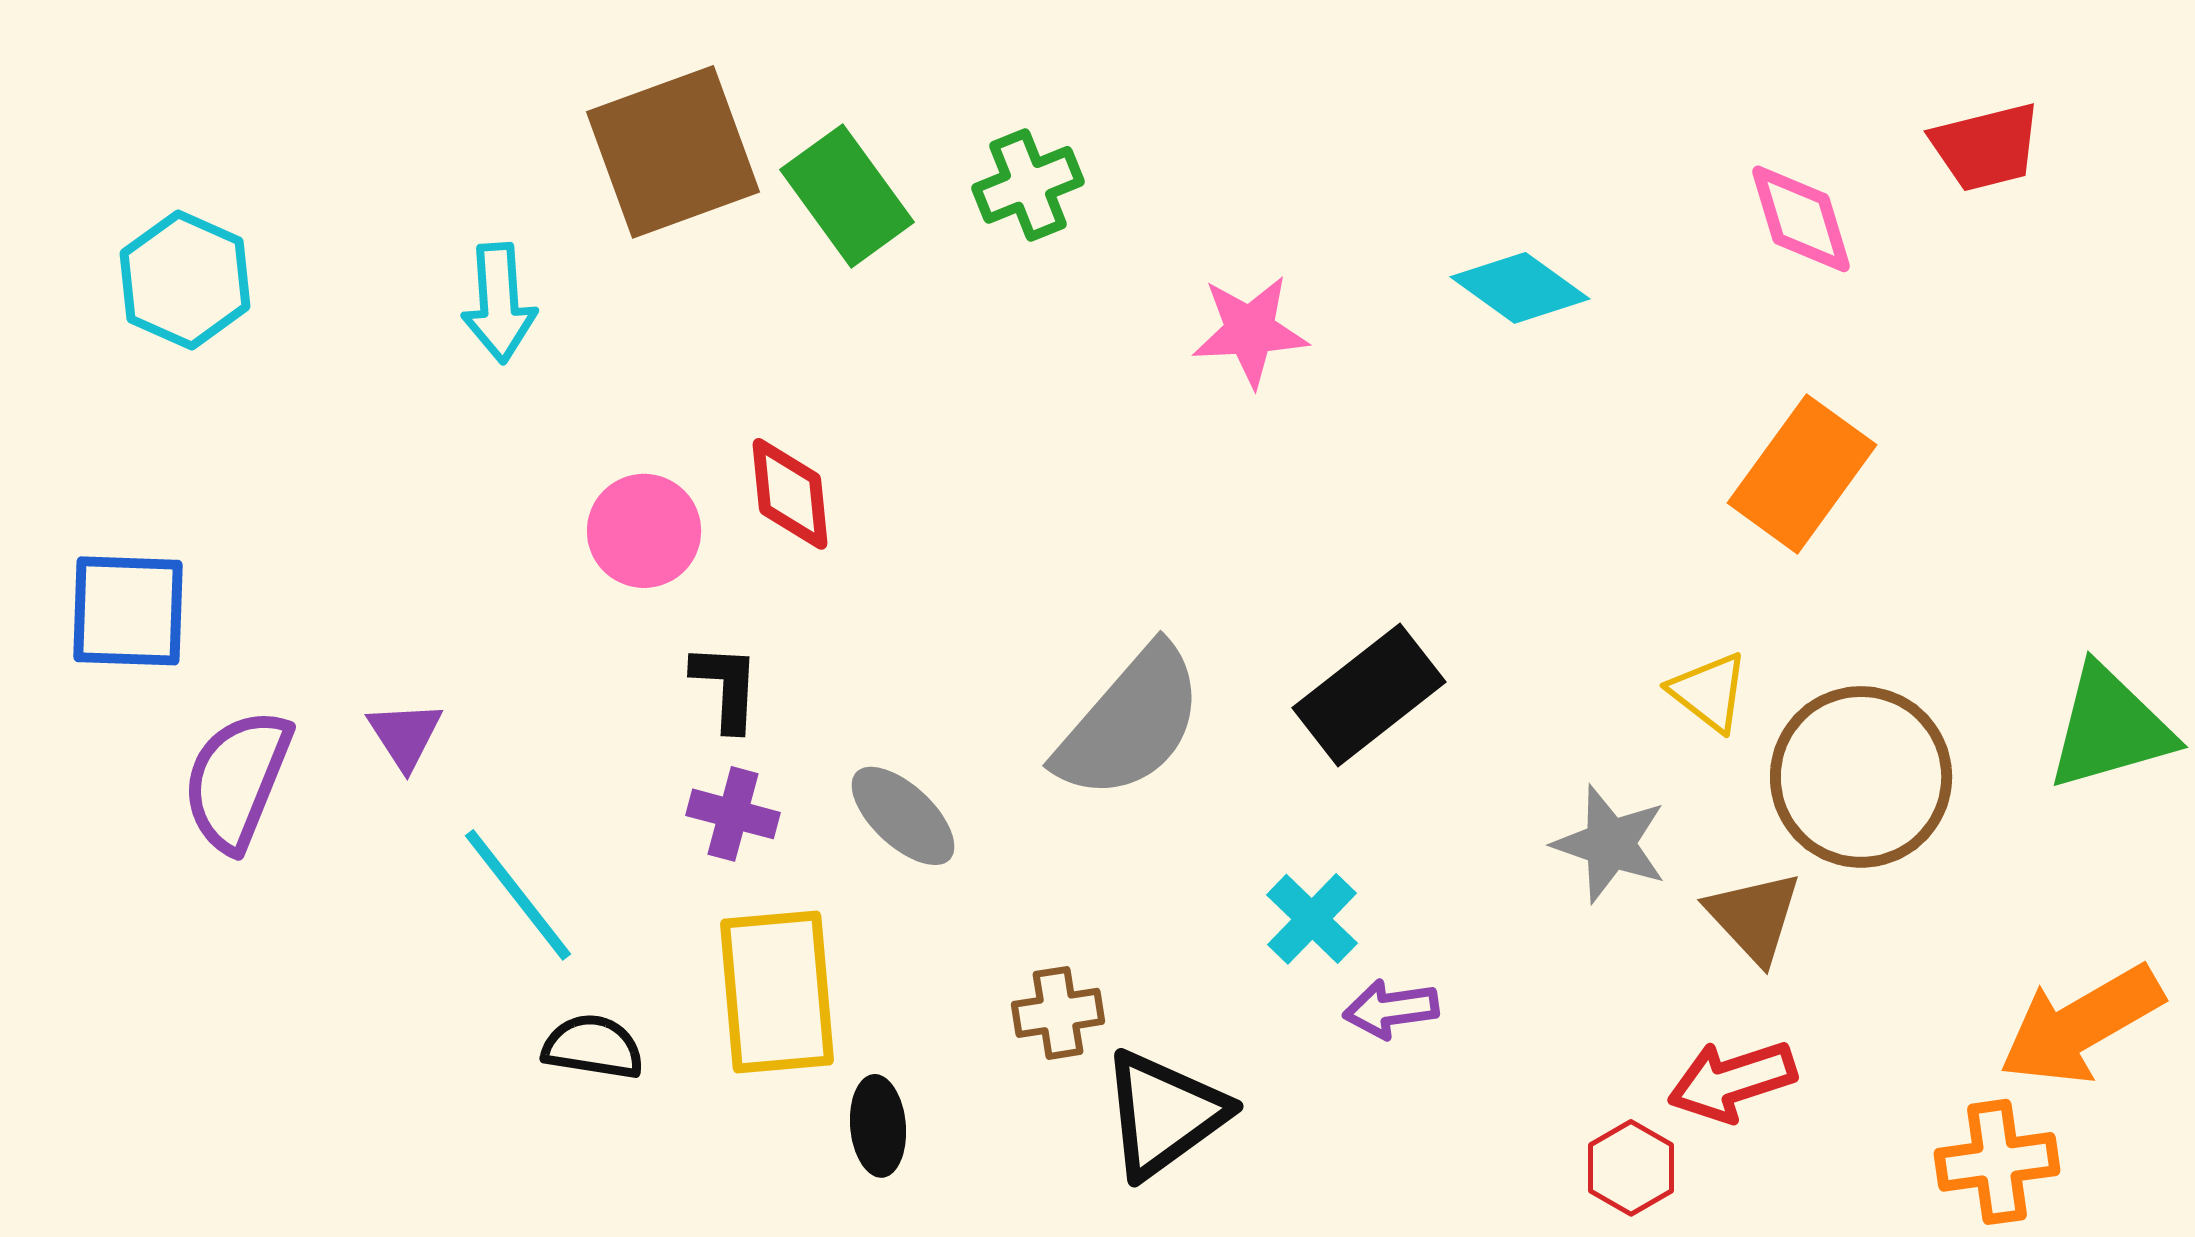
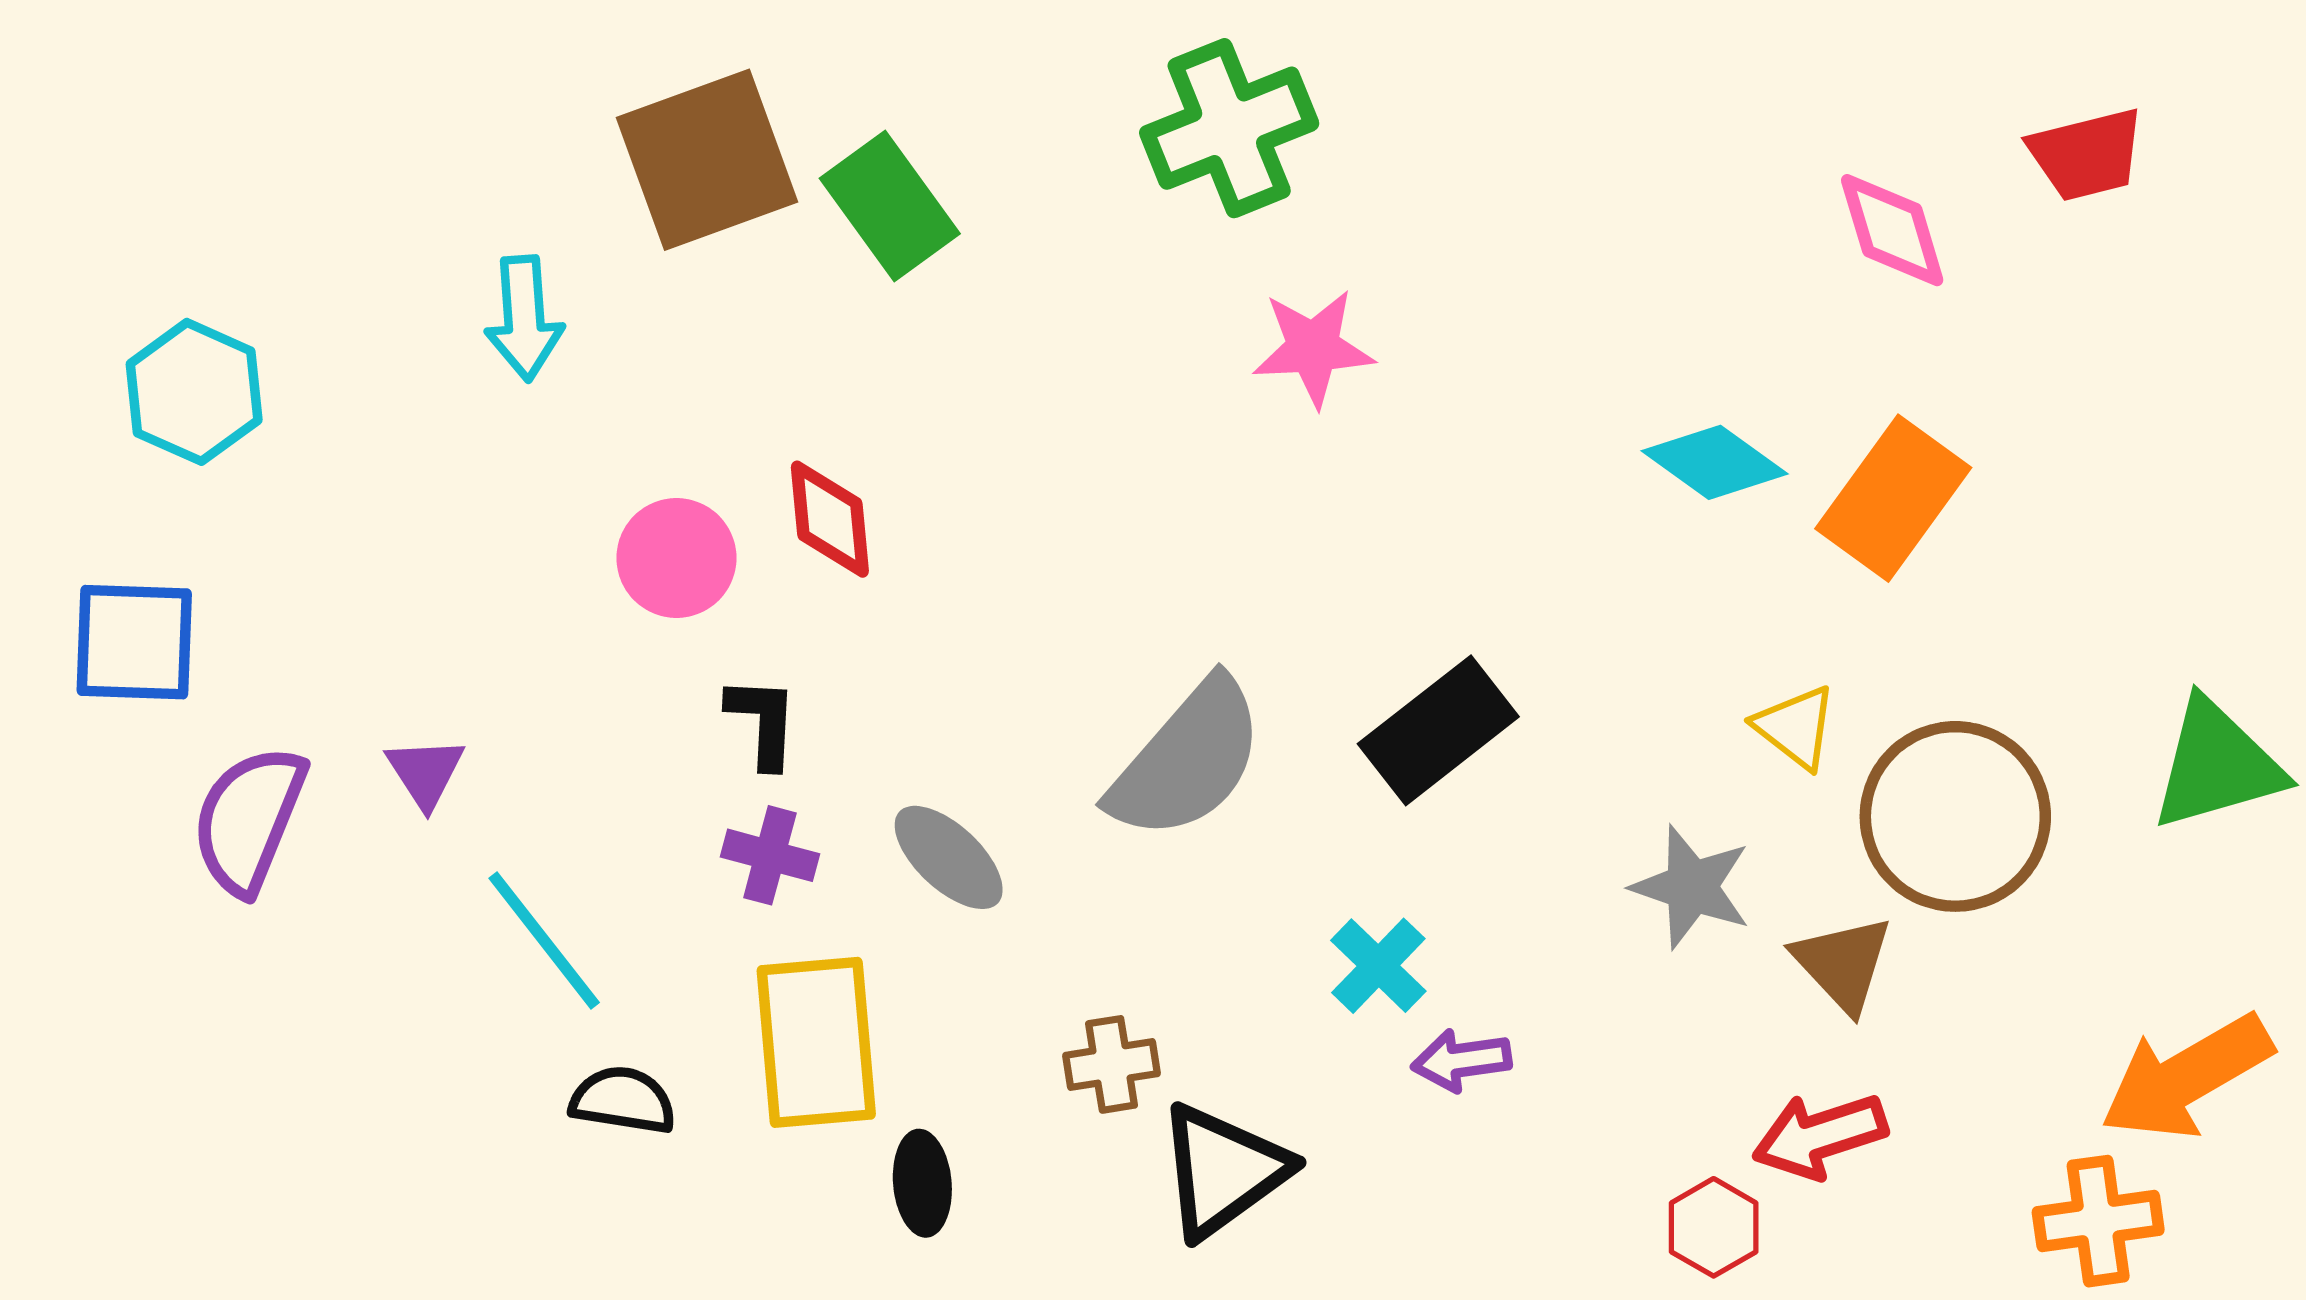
green cross: (1028, 185) -> (1229, 128), moved, size x1.5
cyan hexagon: (185, 280) -> (194, 392), moved
cyan diamond: (1520, 288) -> (1715, 462), moved

